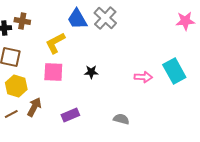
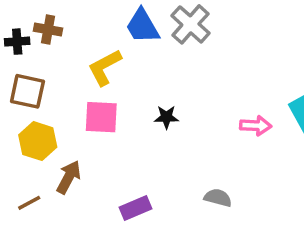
brown line: (11, 114) -> (29, 203), moved
purple rectangle: (70, 115) -> (136, 208), moved

